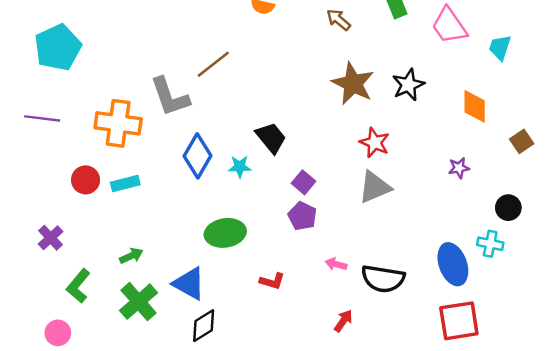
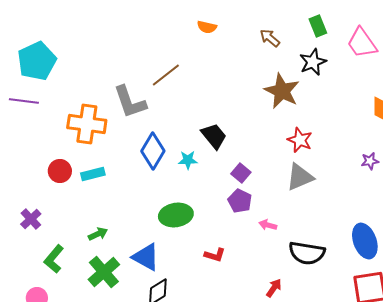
black star: (408, 85) -> (313, 62), moved
purple line: (42, 118) -> (24, 101), moved
pink arrow: (336, 264) -> (268, 225), moved

